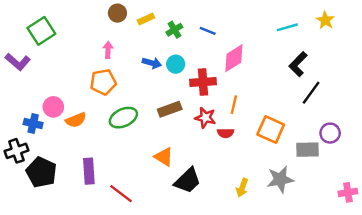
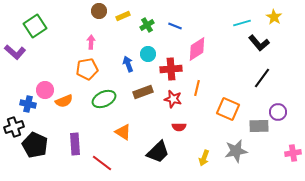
blue arrow: (152, 63) -> (128, 64), moved, turned -126
black L-shape: (298, 64) -> (259, 43), moved, turned -85
red semicircle: (226, 133) -> (179, 127), moved
orange triangle: (164, 157) -> (123, 132), moved
pink cross: (348, 192) -> (293, 153), moved

